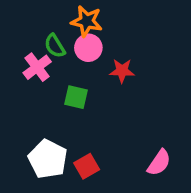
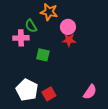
pink circle: (88, 48) -> (68, 27), moved
pink cross: (37, 67) -> (21, 38), turned 35

